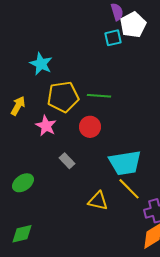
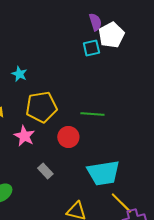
cyan star: (41, 64) -> (19, 74), size x0.7
green line: (99, 96) -> (92, 114), moved
yellow line: (129, 189) -> (121, 203), moved

